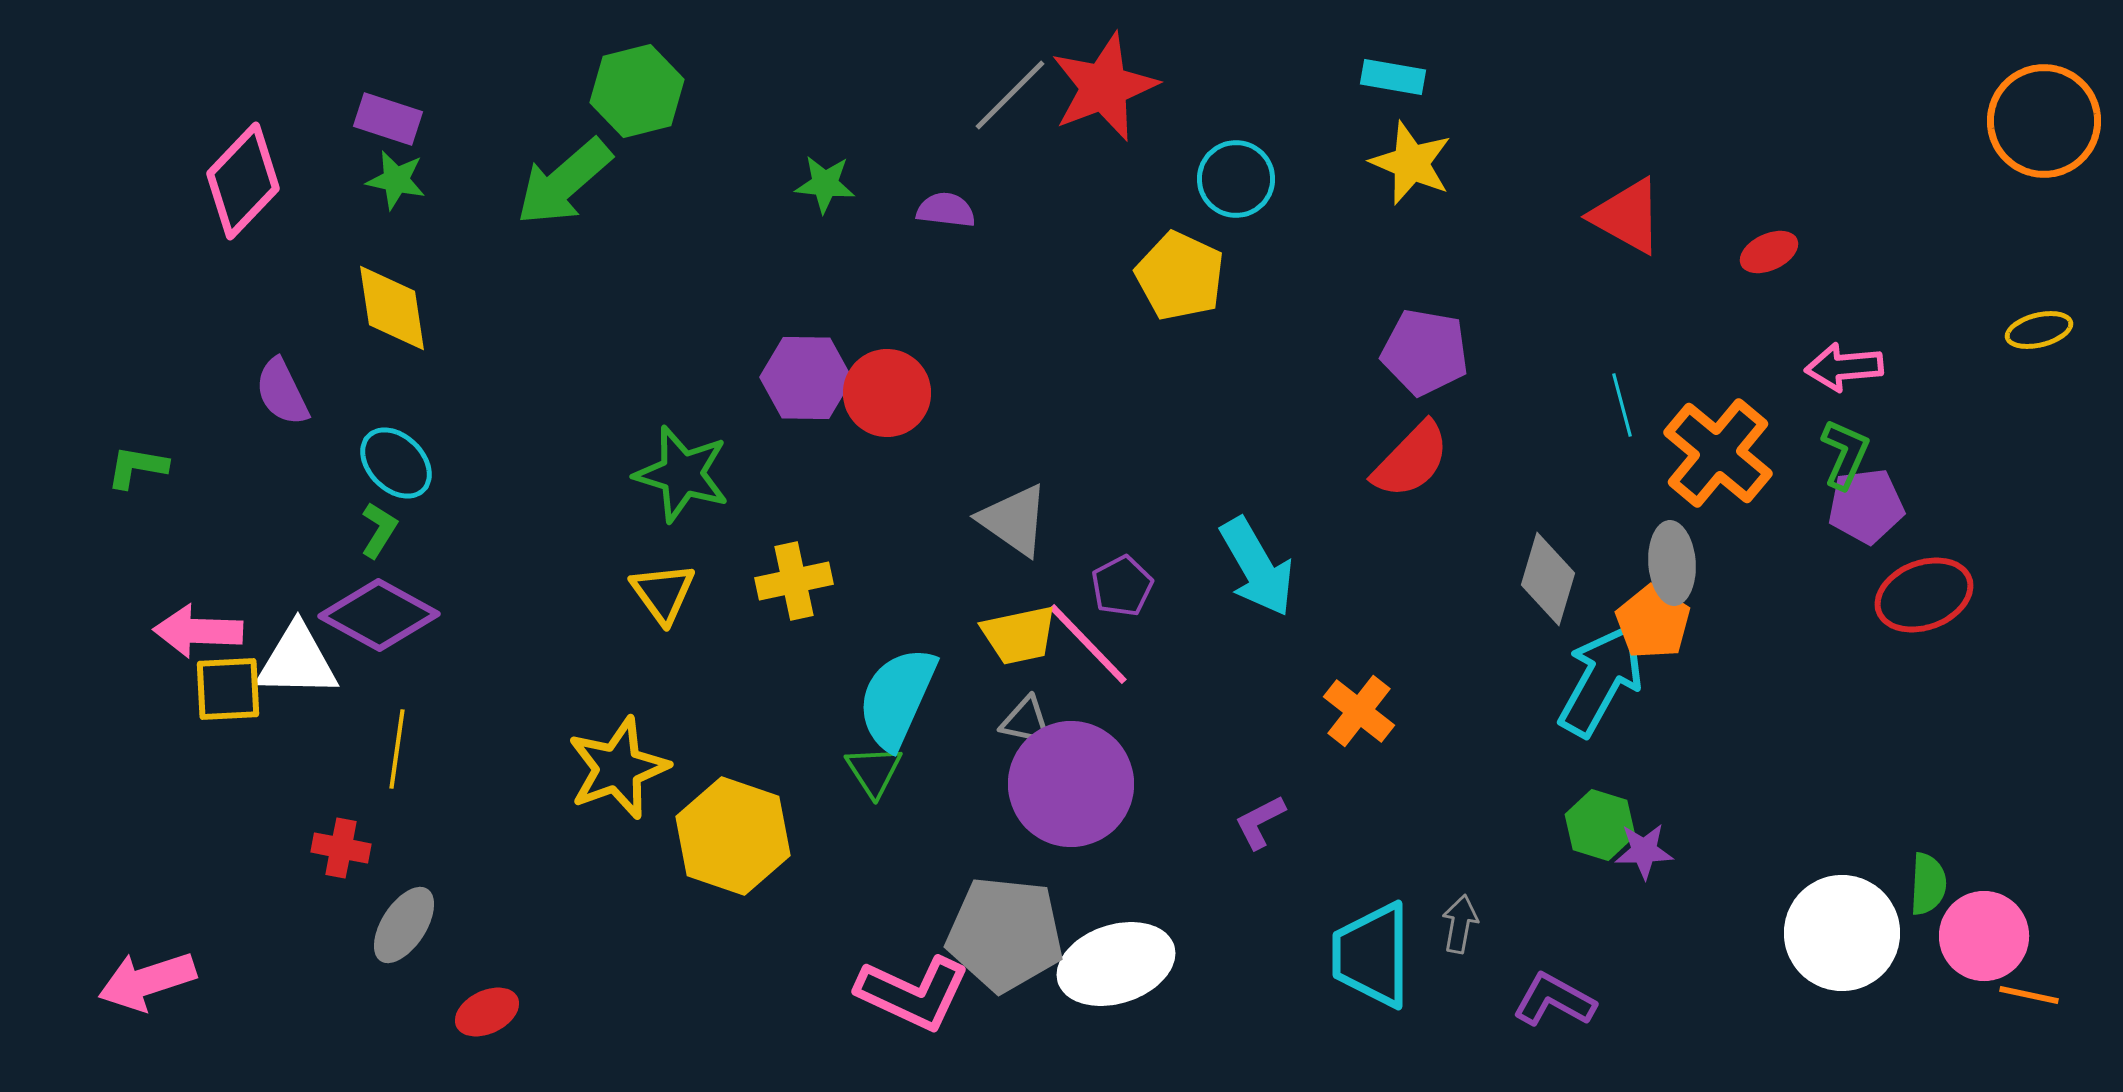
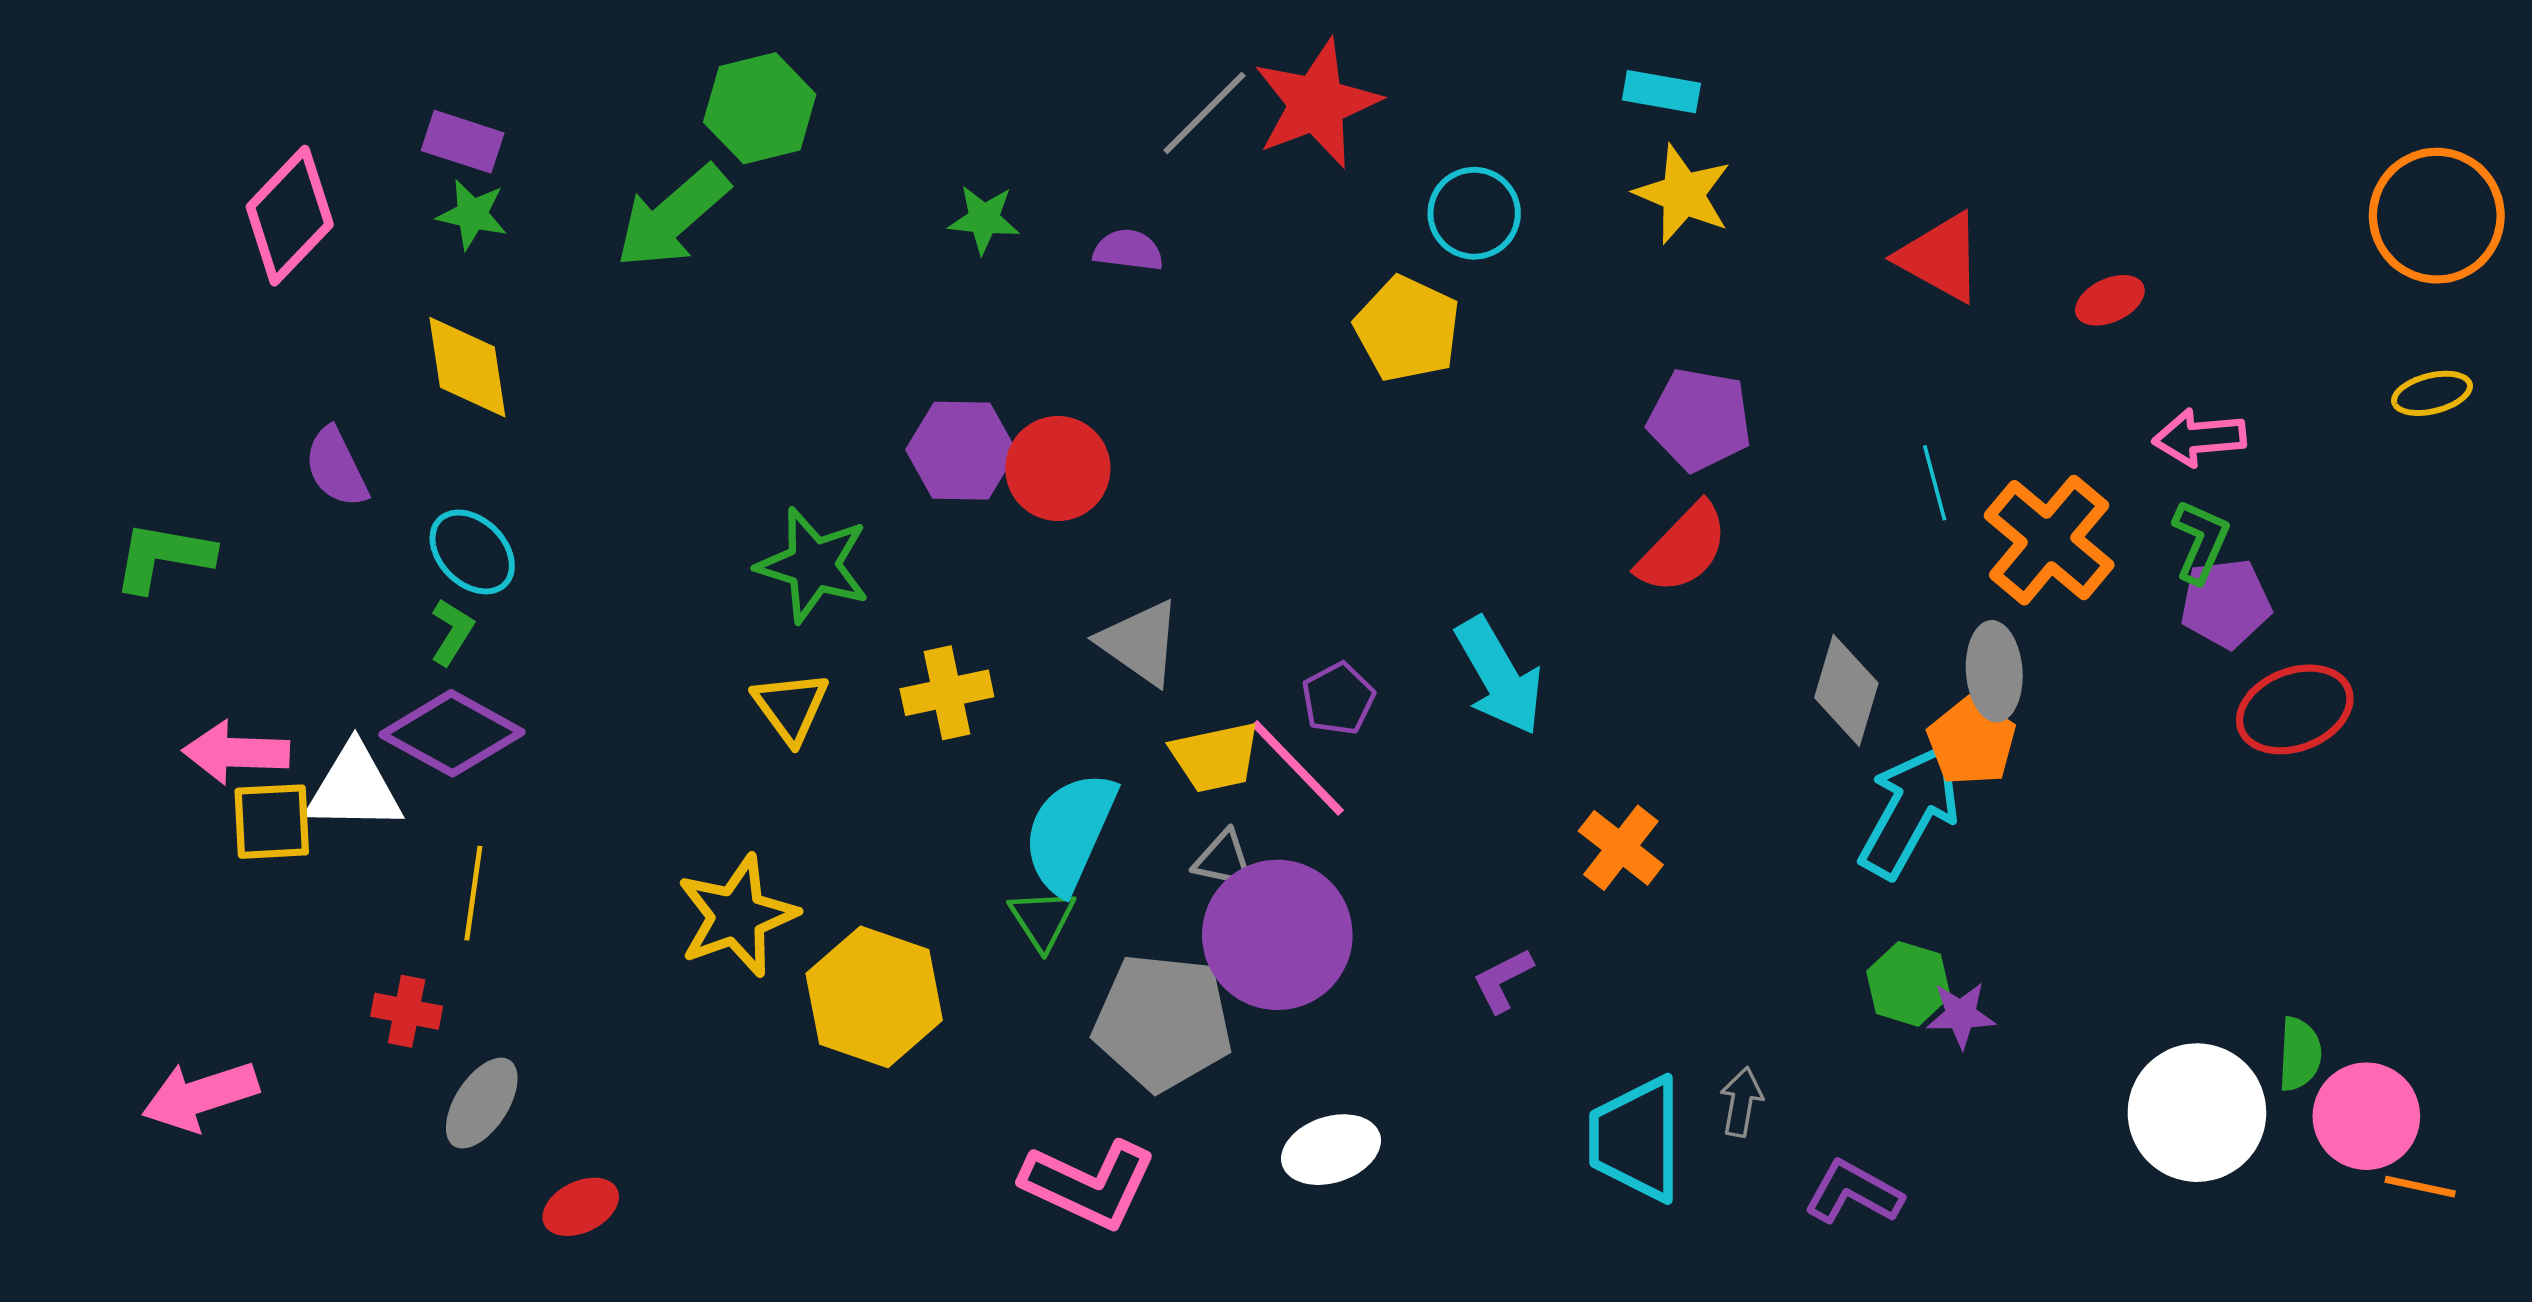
orange circle: (2044, 121) -> (2437, 216), moved
green L-shape: (137, 467) -> (163, 557), size x1.4
gray triangle: (1014, 520) -> (1140, 643), moved
gray pentagon: (1005, 934) -> (1163, 1022), moved
white ellipse: (1116, 964) -> (1331, 1150), size x0.7
pink arrow: (147, 981) -> (200, 1096), moved

